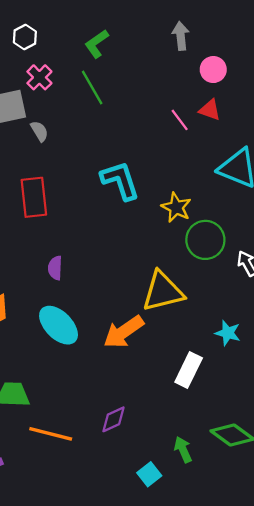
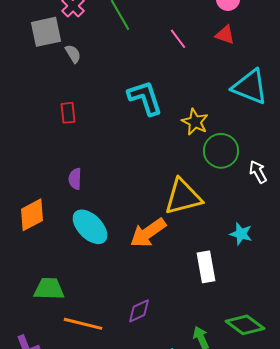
pink line: (180, 120) -> (178, 39), moved
red rectangle: (34, 197) -> (68, 113), size x0.6
purple semicircle: (55, 268) -> (75, 179), moved
white rectangle: (189, 370) -> (206, 267), turned -36

